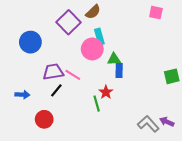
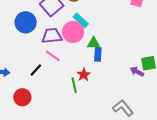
cyan rectangle: (99, 37) -> (81, 20), turned -35
blue circle: (30, 42) -> (26, 22), moved
purple trapezoid: (53, 72) -> (52, 36), moved
purple arrow: (167, 122) -> (137, 72), moved

